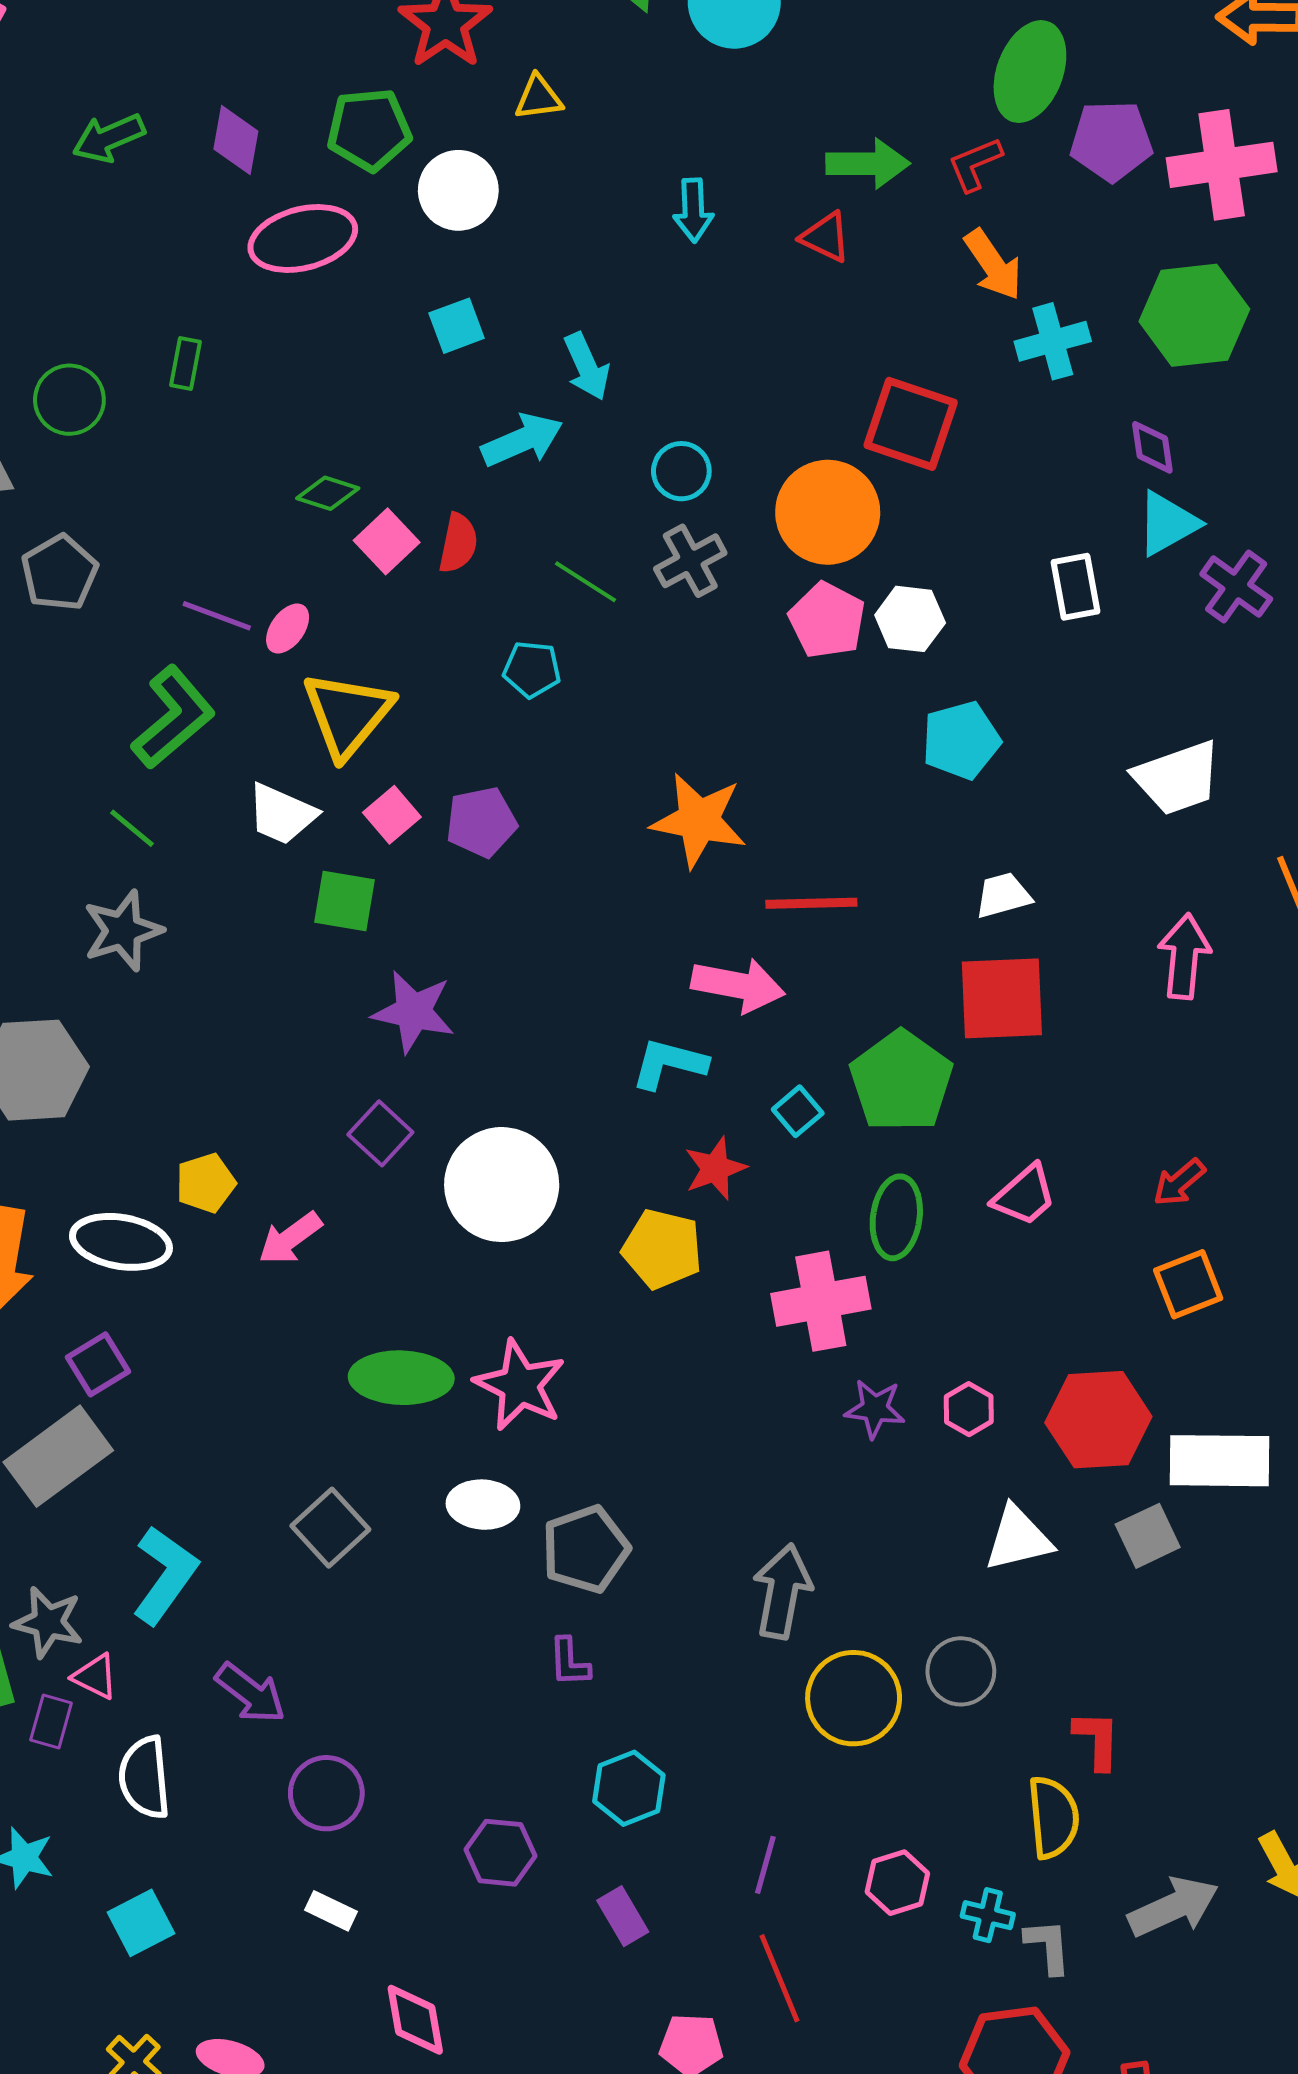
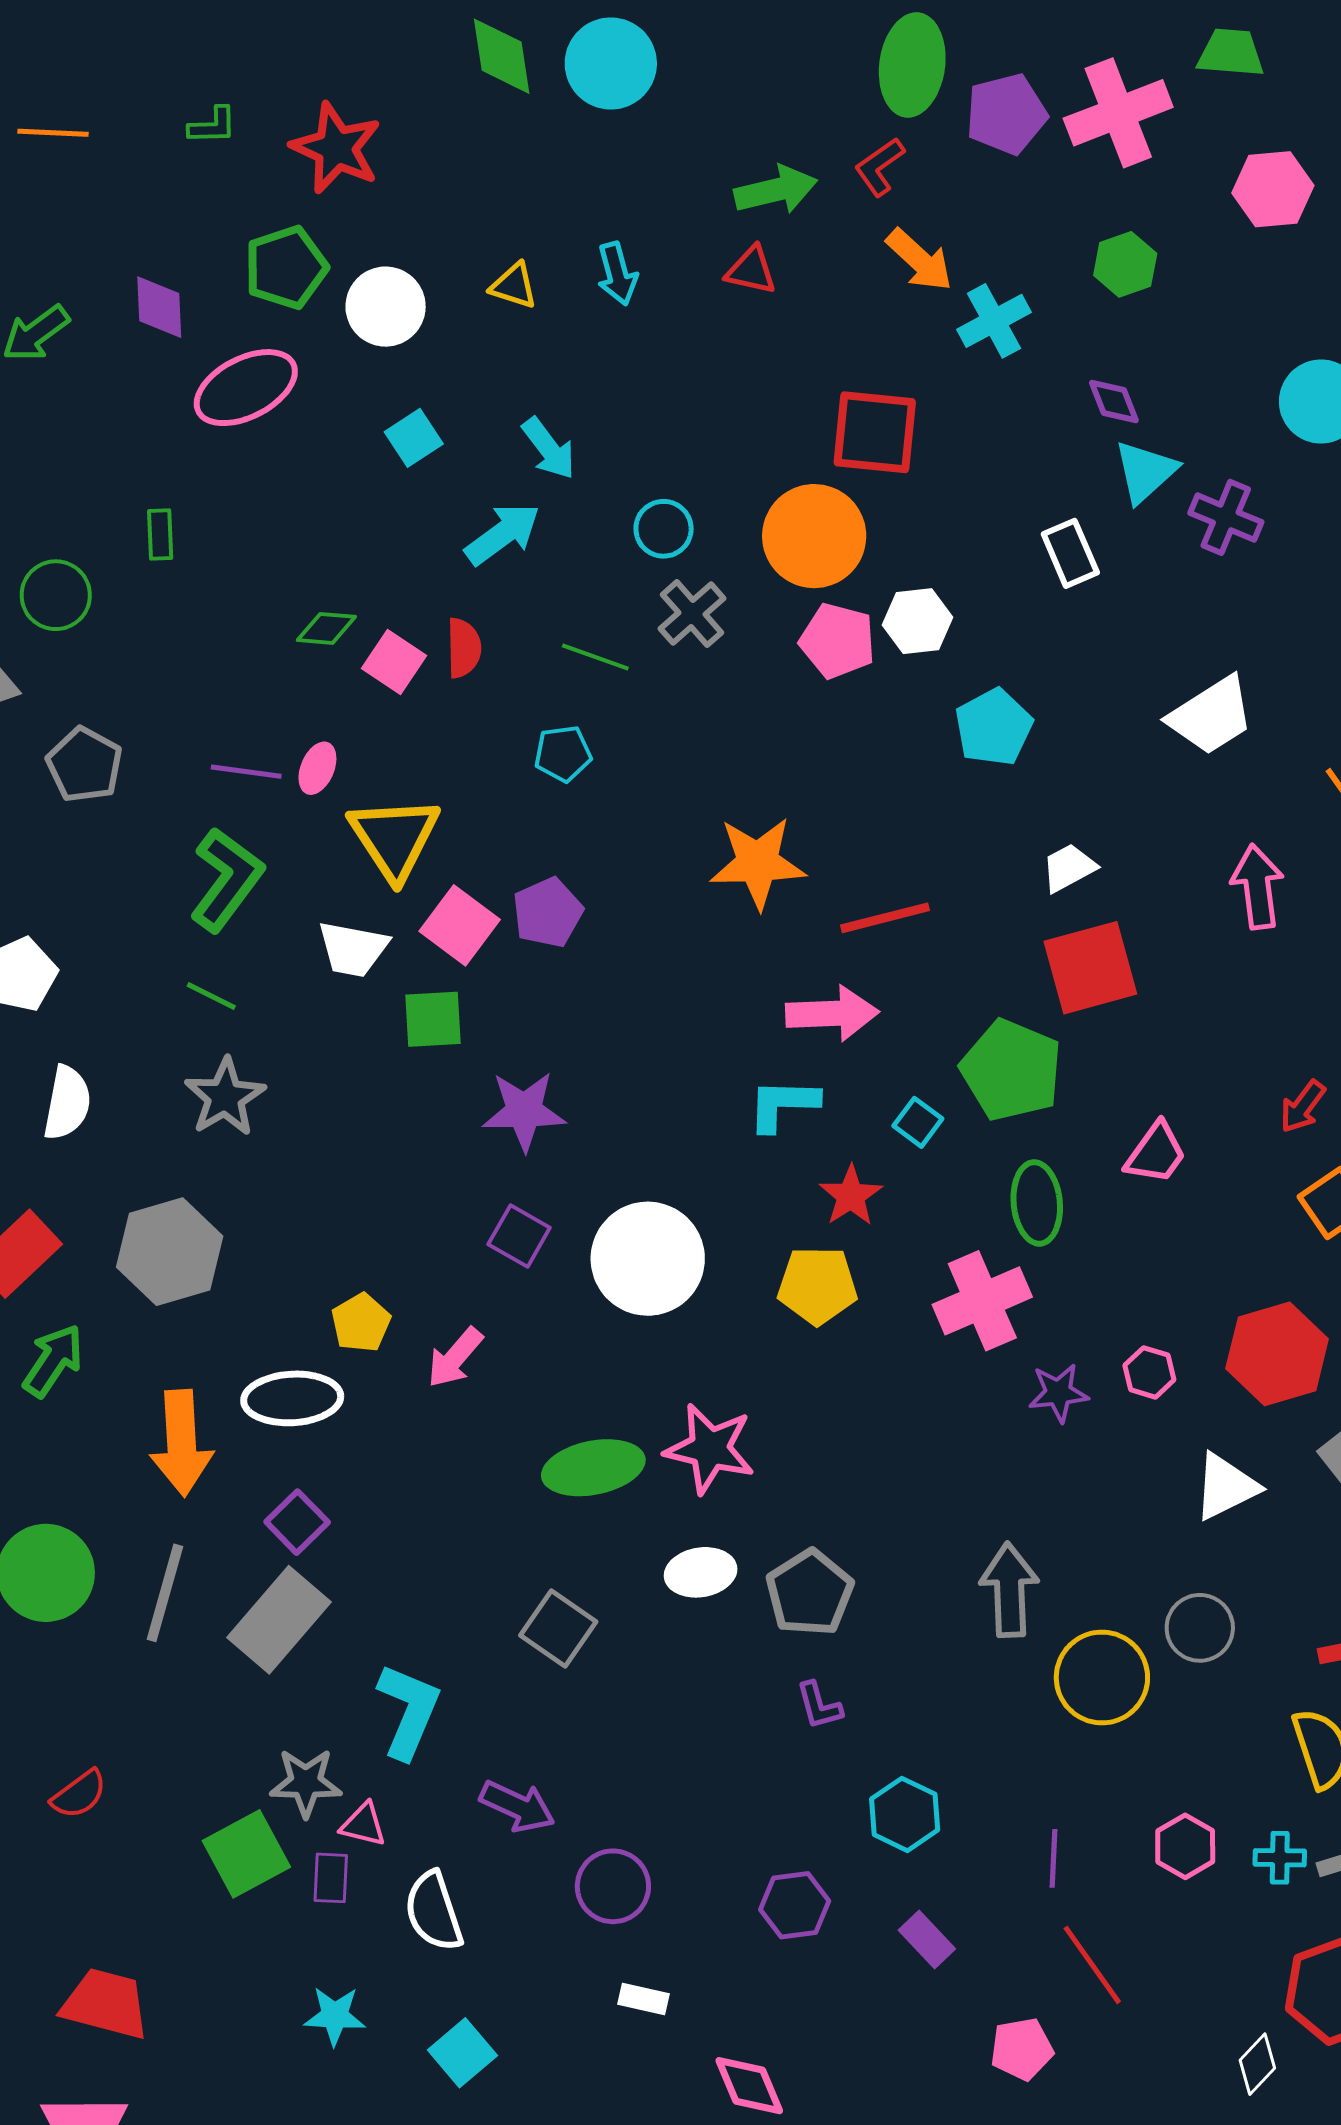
yellow triangle: (539, 98) -> (514, 286), moved, turned 38
green hexagon: (1194, 315) -> (1125, 264), size x0.6
pink square: (392, 815) -> (460, 925), size x1.4

